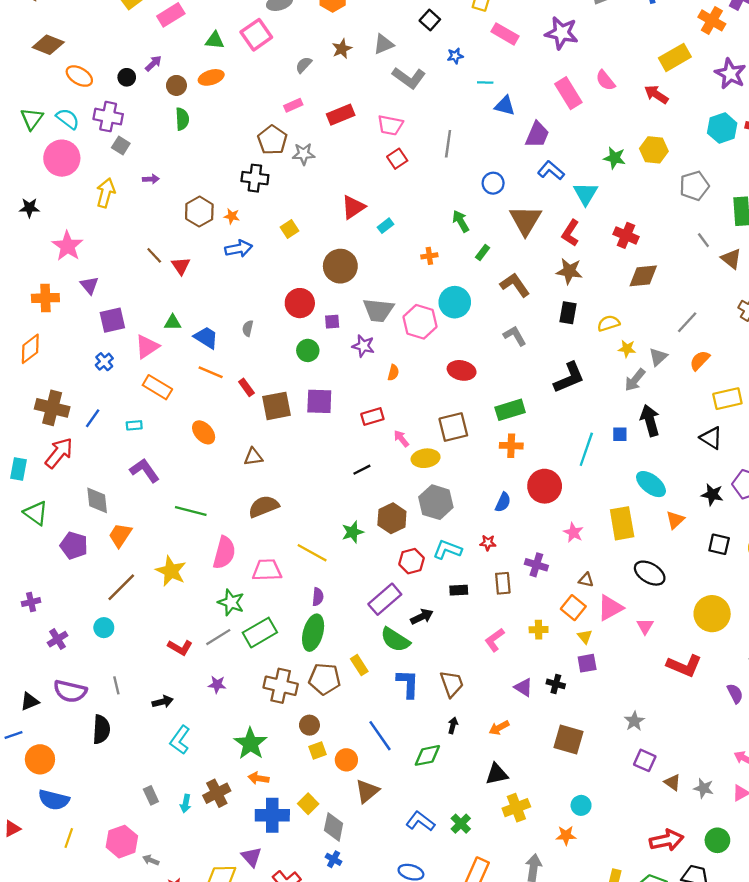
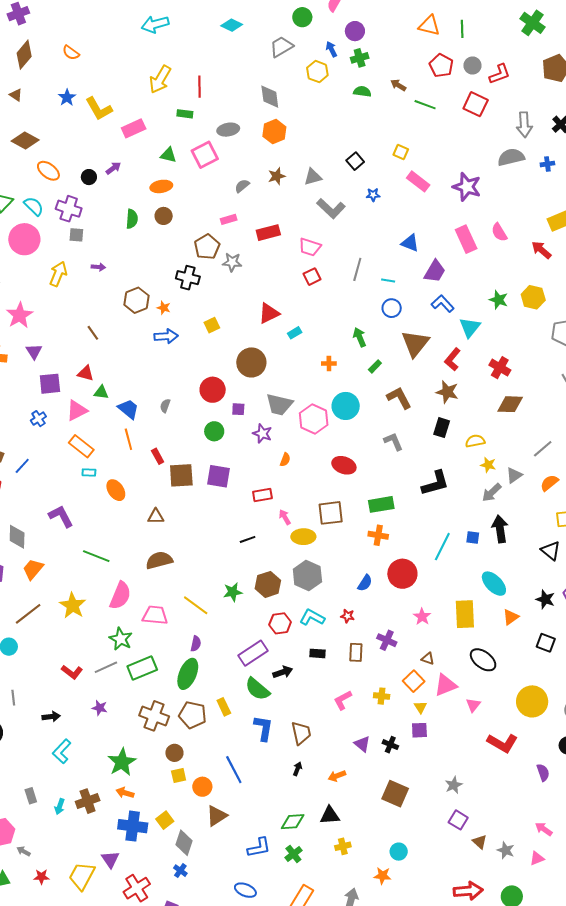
cyan line: (485, 83) -> (388, 280), moved
brown circle: (176, 85) -> (164, 216), moved
gray square: (121, 145) -> (76, 235), turned -35
red triangle: (181, 266) -> (86, 373), moved, turned -48
orange line: (211, 372) -> (128, 439), turned 45
cyan rectangle: (134, 425) -> (89, 472), moved
green diamond: (427, 755) -> (293, 822), moved
yellow cross: (516, 808) -> (343, 846), size x0.7
blue L-shape: (420, 821) -> (259, 848), turned 125

